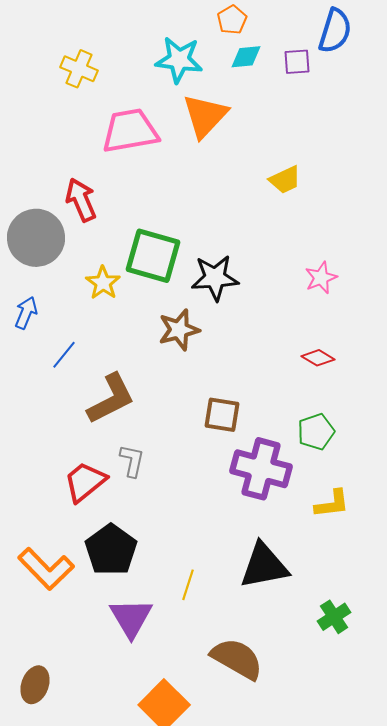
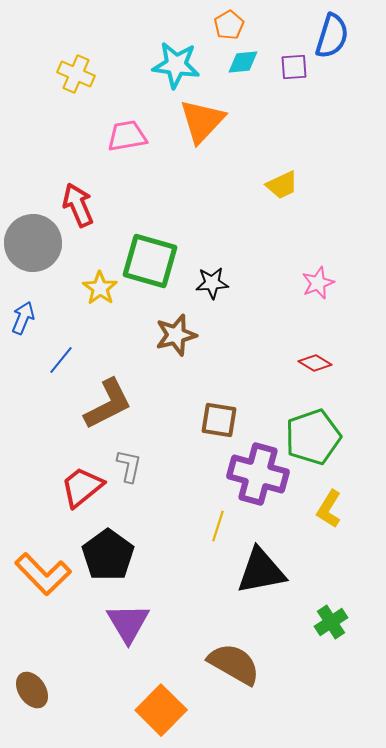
pink trapezoid: (130, 131) -> (127, 136), size x0.7
black star: (215, 278) -> (212, 283), size x0.7
green pentagon: (316, 432) -> (313, 437), size x1.5
yellow L-shape: (332, 504) -> (329, 509), turned 129
yellow line: (188, 585) -> (218, 526), moved
brown ellipse: (35, 685) -> (32, 690), turned -54

